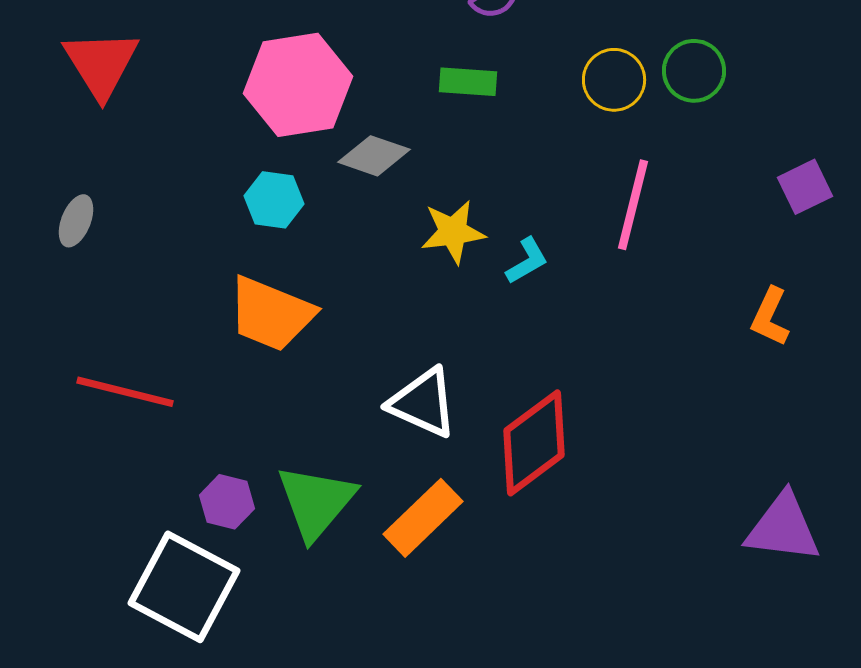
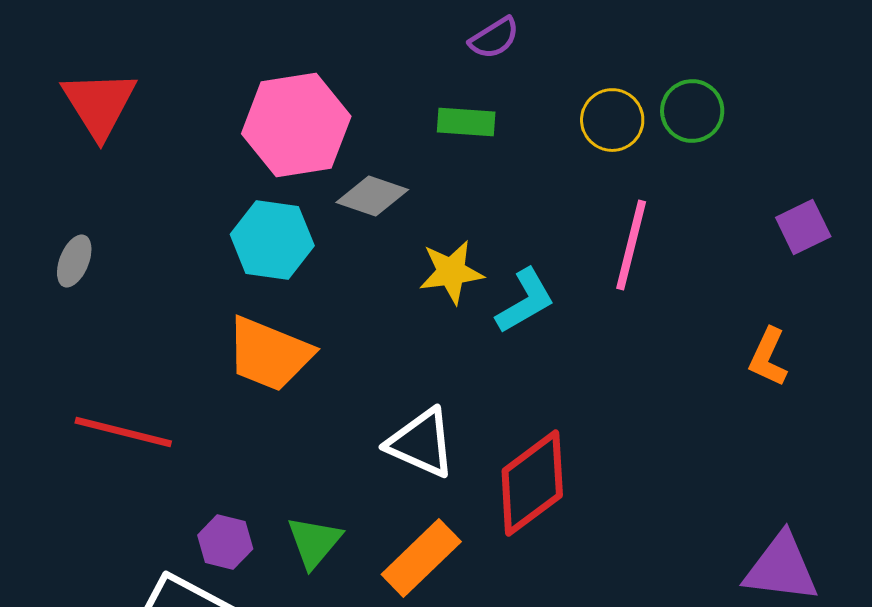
cyan hexagon: (274, 200) -> (272, 240), size x1.4
cyan L-shape: (527, 261) -> (525, 301), size x1.4
green triangle: (316, 502) -> (314, 542), size x0.7

